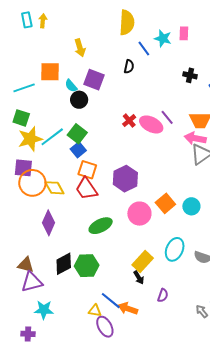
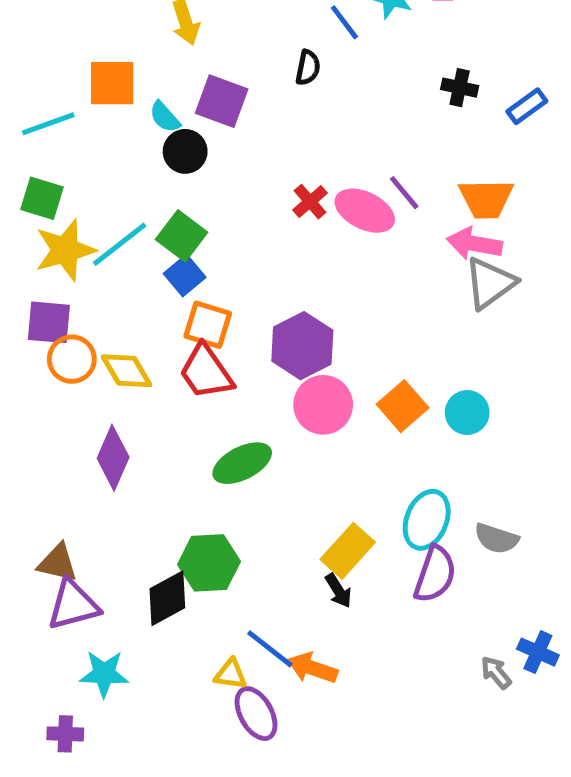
orange circle: (32, 183) -> (72, 359), size x0.7
pink circle: (139, 214) -> (323, 405), moved
black diamond: (64, 264) -> (167, 598), moved
purple semicircle: (163, 295) -> (435, 574), moved, size x1.6

